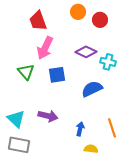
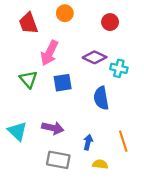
orange circle: (78, 12) -> (65, 13), moved
red trapezoid: (38, 21) -> (28, 23), moved
blue semicircle: (92, 89) -> (101, 98), turned -75
gray rectangle: (19, 145) -> (58, 160), moved

